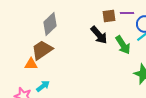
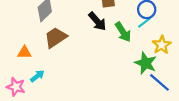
brown trapezoid: (42, 50) -> (56, 37), moved

